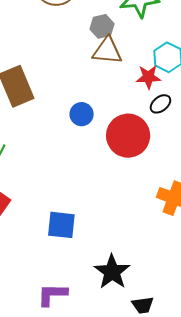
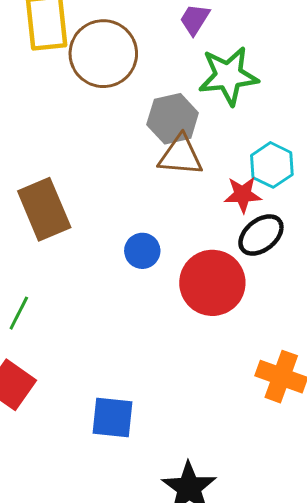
gray hexagon: (102, 26) -> (173, 119), size x1.4
black ellipse: (160, 104) -> (261, 235), size x1.4

